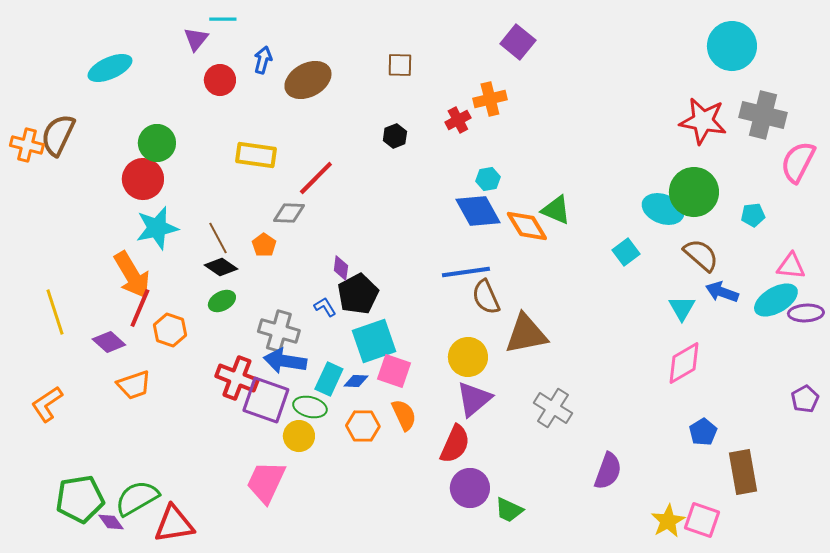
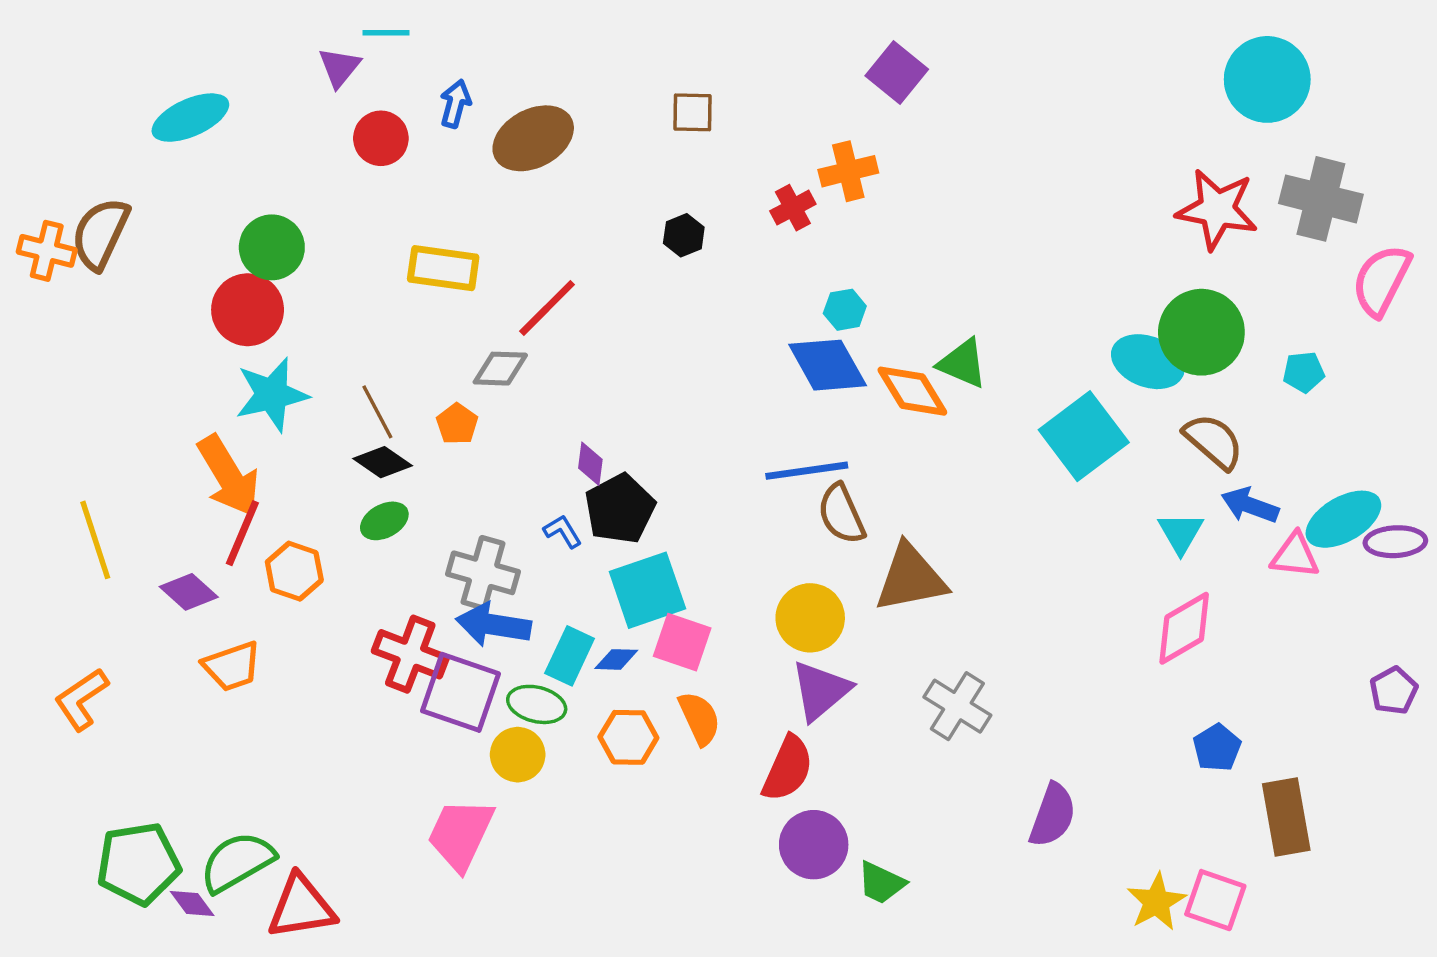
cyan square: (626, 252) -> (1084, 436), size x1.8
pink triangle: (791, 266) -> (1295, 556), moved

